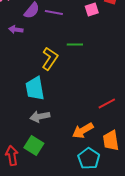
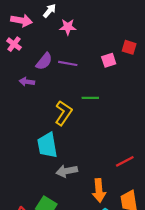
gray arrow: (40, 117) -> (67, 171), moved
orange arrow: (83, 131) -> (99, 190), turned -65

